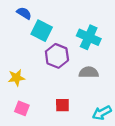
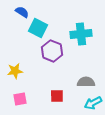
cyan cross: (89, 37) -> (81, 34), turned -30
gray semicircle: (89, 72) -> (86, 82), moved
pink square: (22, 108) -> (20, 99), turned -32

